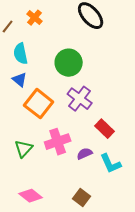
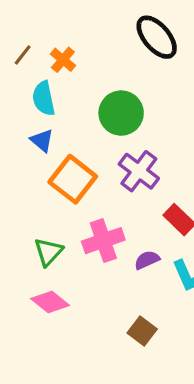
orange cross: (35, 18) -> (63, 60), moved
pink diamond: (31, 196) -> (50, 302), moved

